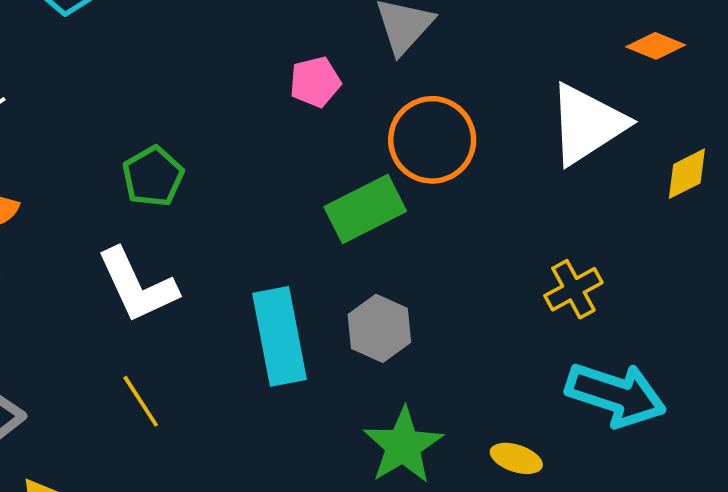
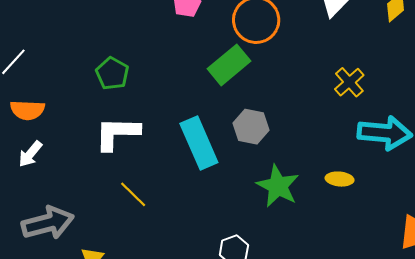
white L-shape: (137, 285) -> (117, 133), turned 129

